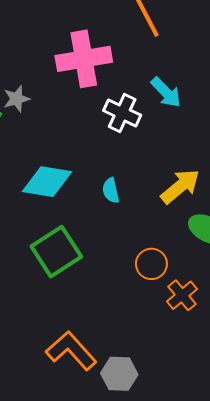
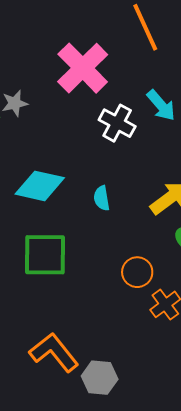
pink cross: (84, 59) -> (83, 68), turned -38
green square: (56, 252) -> (45, 255), turned 30

